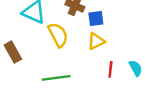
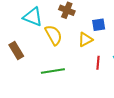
blue square: (96, 18) -> (99, 25), moved

